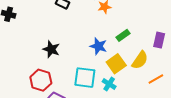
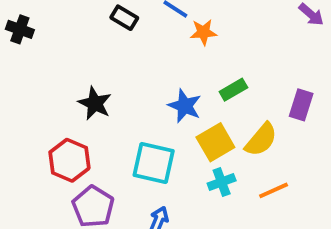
orange line: (156, 79) -> (274, 190), moved
cyan cross: (109, 84) -> (222, 182), moved, turned 32

